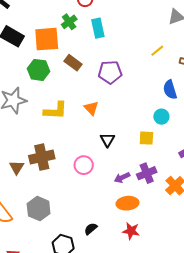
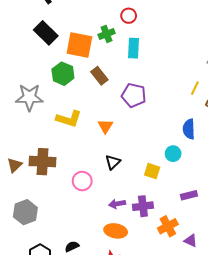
yellow line: (157, 51) -> (195, 88), moved, turned -40

